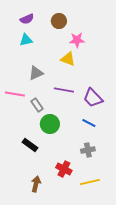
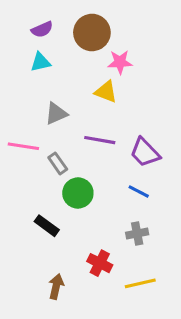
brown circle: (59, 21) -> (92, 33), size x1.5

